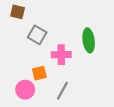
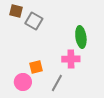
gray square: (37, 35) -> (34, 21), moved
pink cross: (61, 55) -> (71, 59), moved

